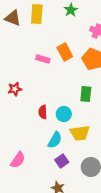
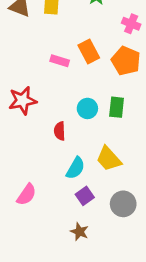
red star: (15, 89) -> (23, 101), size x1.5
cyan circle: (64, 114) -> (87, 108), moved
yellow trapezoid: (80, 133) -> (109, 159), turned 55

